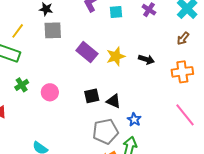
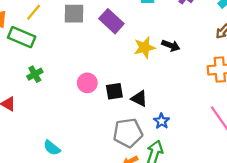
purple rectangle: (87, 52) -> (111, 21), moved
black arrow: (146, 59) -> (171, 46), moved
pink circle: (50, 92) -> (87, 83), moved

